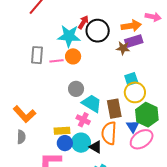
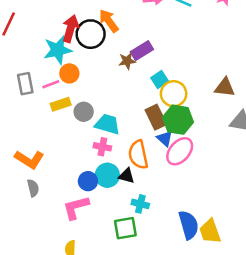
red arrow: (83, 22) -> (71, 29), size x1.5
orange arrow: (131, 26) -> (109, 21), moved, turned -102
purple rectangle: (134, 41) -> (142, 51), moved
brown star: (123, 48) -> (127, 61), moved
cyan square: (131, 79) -> (160, 80), moved
yellow circle: (135, 92) -> (174, 94), moved
brown rectangle: (114, 109) -> (156, 117), moved
yellow rectangle: (62, 131) -> (61, 104), moved

